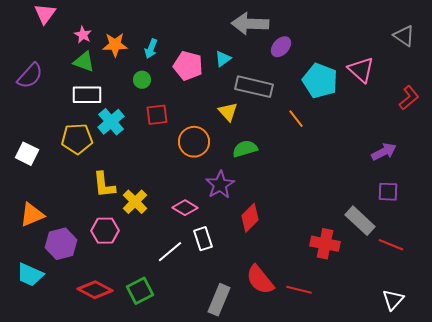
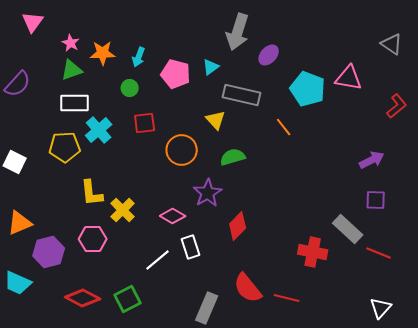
gray arrow: (250, 24) -> (238, 32), turned -75
green triangle: (84, 62) -> (72, 70), turned -40
pink triangle: (361, 70) -> (349, 78), turned -32

